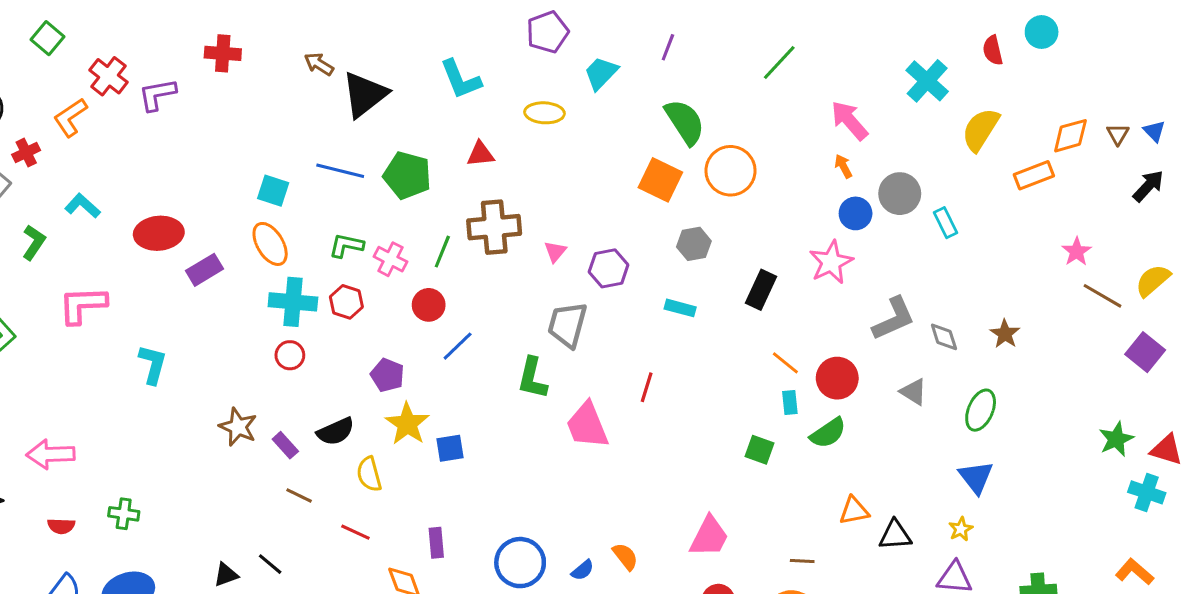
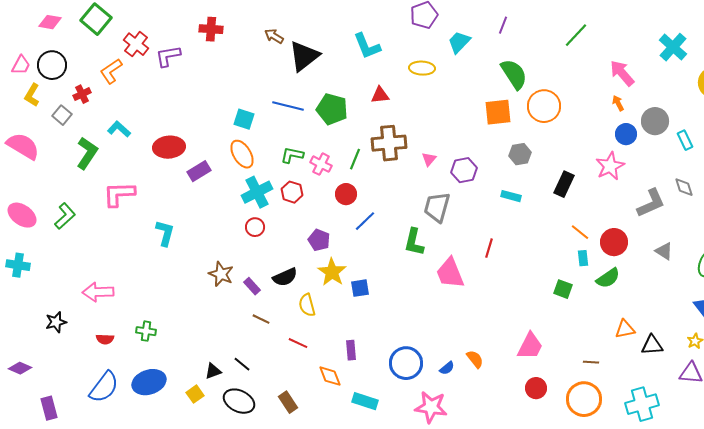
green square: (47, 38) -> (96, 19), size x1.4
orange square: (660, 180) -> (498, 112), turned -32
green L-shape: (34, 242) -> (87, 153), size x1.4
cyan cross: (293, 302) -> (257, 192), turned -32
gray diamond: (944, 337) -> (684, 187), moved

